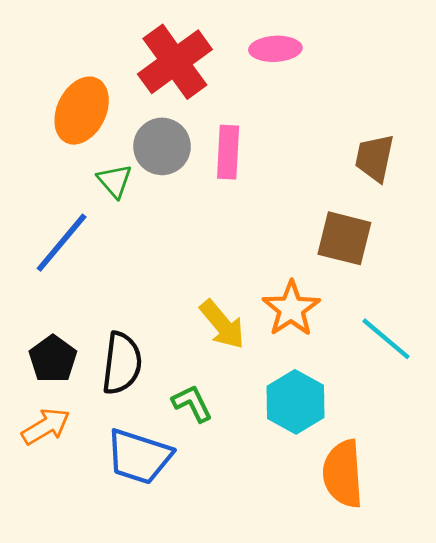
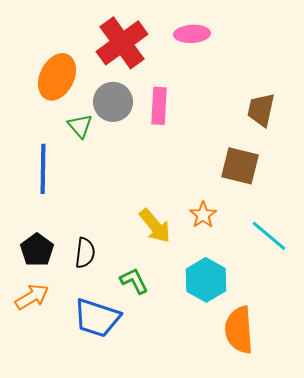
blue line: (62, 243) -> (43, 169), turned -39
orange star: (291, 309) -> (203, 215), size x0.7
black semicircle: (122, 363) -> (85, 253), size x0.7

